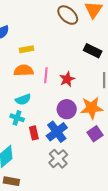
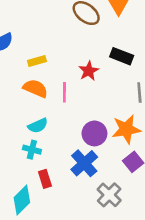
orange semicircle: (24, 70) -> (35, 88), turned 30
red star: (67, 79) -> (89, 71), moved
red rectangle: (34, 133) -> (45, 179), moved
gray cross: (58, 159) -> (109, 195), moved

